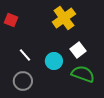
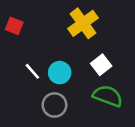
cyan circle: (54, 61) -> (60, 73), moved
gray circle: (23, 81) -> (54, 105), moved

